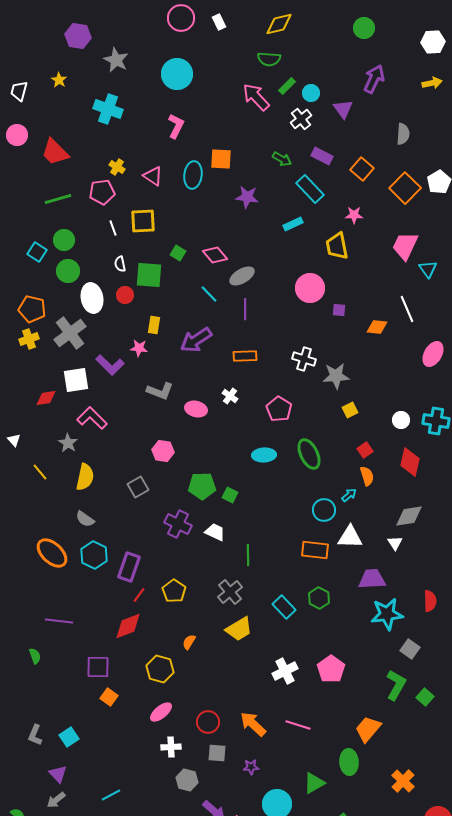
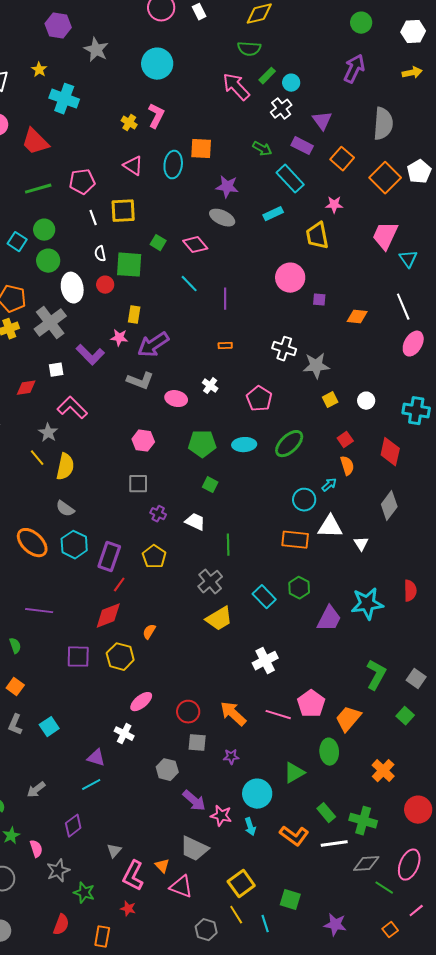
green circle: (364, 28) -> (361, 23), moved
cyan cross: (108, 109) -> (64, 99), moved
purple triangle: (343, 109) -> (322, 121), moved
gray semicircle: (403, 134) -> (383, 124), size x1.5
yellow cross: (117, 167) -> (129, 123), moved
gray ellipse: (242, 276) -> (222, 218), moved, turned 55
white line: (407, 309) -> (403, 307), moved
purple arrow: (196, 340) -> (153, 345), moved
orange rectangle: (245, 356) -> (225, 346), size x0.6
white square: (76, 380) -> (56, 370), size x0.6
white circle: (401, 420) -> (366, 401), moved
green ellipse: (309, 454) -> (289, 444), turned 72
yellow line: (40, 472) -> (37, 458), moved
green pentagon: (202, 486) -> (202, 444), moved
gray square: (138, 487) -> (138, 484), moved, turned 30
gray diamond: (409, 516) -> (389, 506), turned -44
purple cross: (178, 524) -> (158, 514), size x0.6
white triangle: (395, 543) -> (361, 544), moved
purple trapezoid: (372, 579) -> (329, 619), moved, turned 120
yellow pentagon: (174, 591) -> (154, 557), moved
orange semicircle: (189, 642) -> (149, 632), moved
gray square: (410, 649) -> (416, 679), moved
yellow hexagon: (160, 669) -> (120, 657), moved
pink pentagon: (331, 669) -> (311, 704), moved
orange square: (109, 697) -> (15, 687), moved
green square: (425, 697) -> (405, 716), moved
white cross: (171, 747) -> (124, 734), moved, turned 30
purple triangle: (58, 774) -> (96, 758), moved, turned -30

